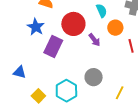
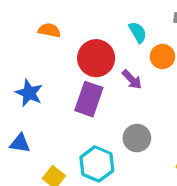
blue star: (36, 27) -> (29, 93), moved
purple rectangle: (53, 46) -> (89, 99), moved

